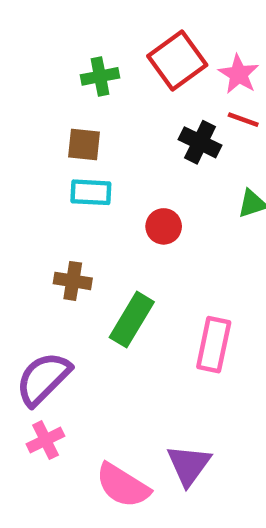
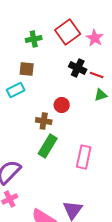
red line: (243, 120) -> (97, 75), moved
cyan rectangle: (91, 192) -> (16, 90), moved, turned -30
brown cross: (73, 281) -> (44, 121), moved

